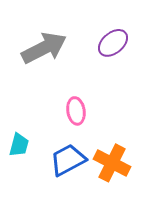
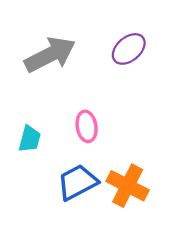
cyan trapezoid: (19, 145) -> (30, 139), moved

